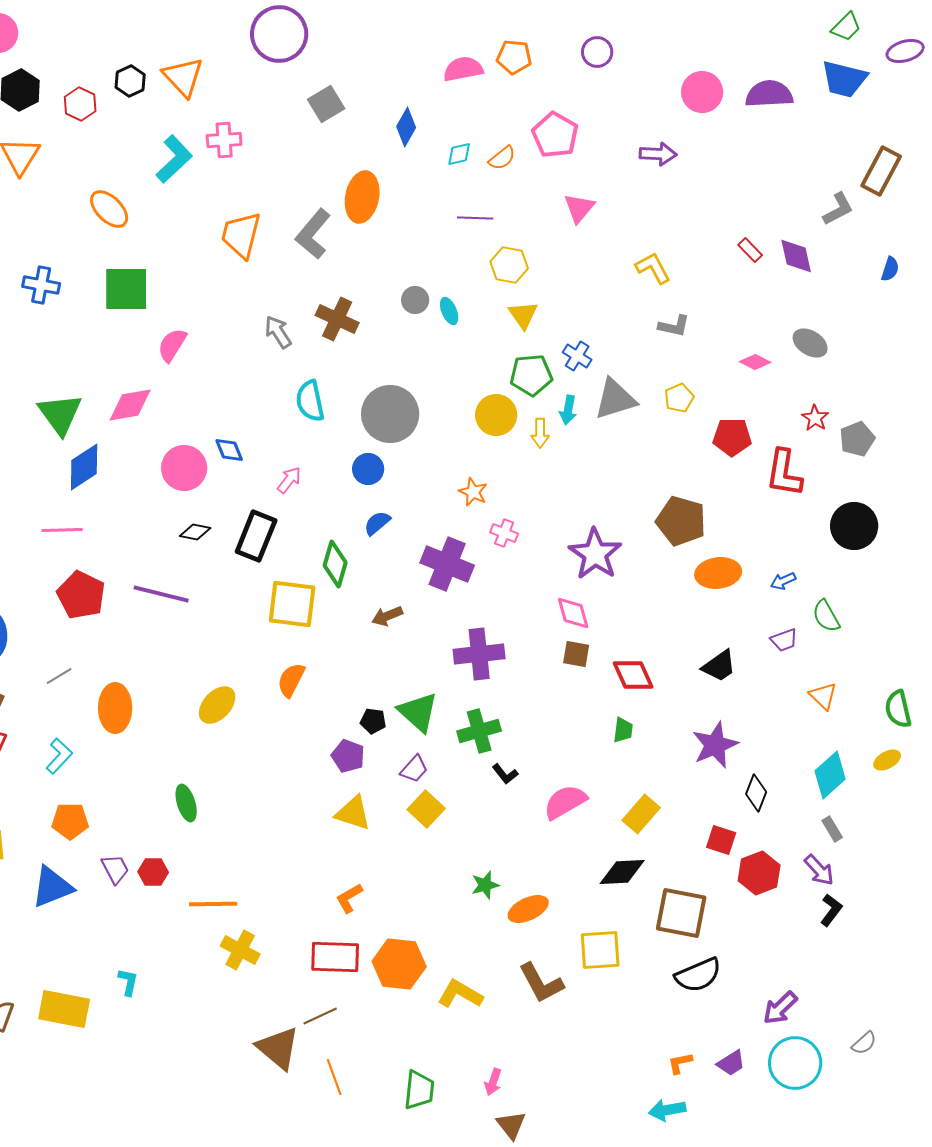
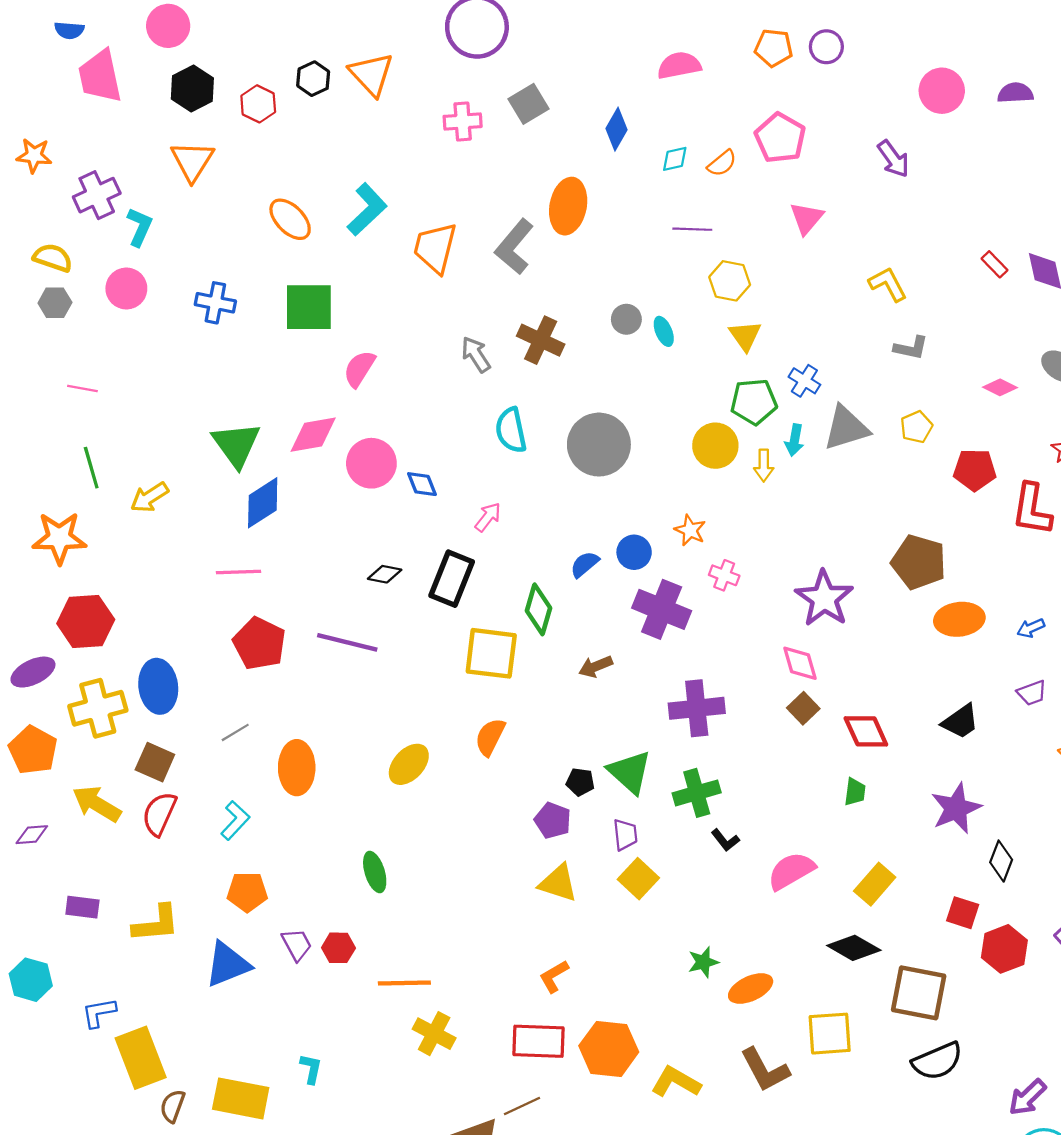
orange pentagon: (514, 57) -> (774, 48), moved
purple semicircle: (769, 94) -> (1015, 93), size x0.7
pink cross: (224, 140) -> (463, 121), moved
purple arrow: (658, 154) -> (893, 159), turned 51
cyan L-shape: (174, 159) -> (367, 209), moved
pink circle: (184, 468) -> (371, 463), moved
blue circle: (368, 469) -> (634, 552), moved
brown square: (576, 654) -> (803, 708), turned 36
purple trapezoid: (414, 769) -> (625, 835), turned -48
black diamond: (622, 872) -> (854, 948), turned 33

